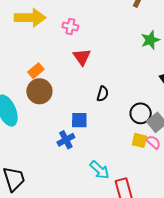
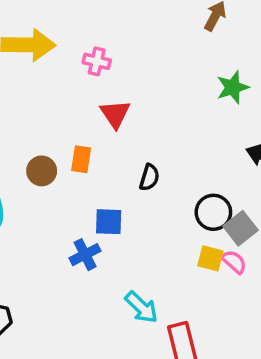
orange rectangle: (36, 71) -> (81, 159), moved, turned -42
brown circle: (39, 91) -> (42, 171), size x0.7

